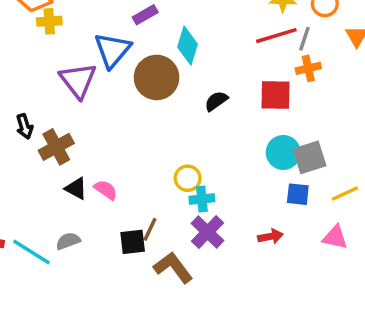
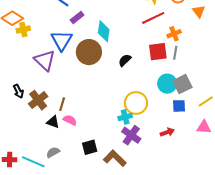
gray line: (304, 39) -> (175, 53), moved
yellow circle: (188, 178) -> (136, 103), moved, size x1.5
brown line: (150, 229) -> (62, 104), moved

